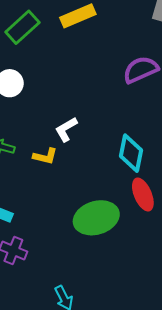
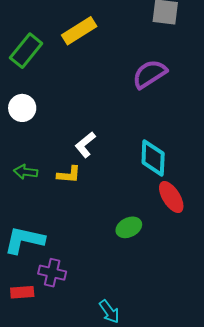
green ellipse: (96, 218) -> (129, 227), size x0.6

